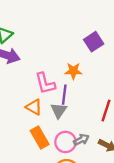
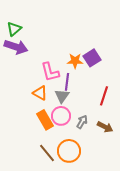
purple square: (94, 42) -> (92, 58), moved
gray arrow: (81, 140) -> (82, 122), turned -32
pink circle: (65, 142) -> (61, 116), moved

